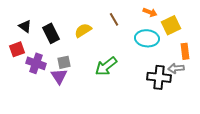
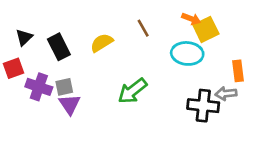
yellow square: (171, 25) -> (206, 29), moved
black triangle: (25, 26) -> (24, 37), turned 40
gray square: (64, 62) -> (64, 87), moved

